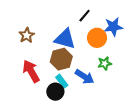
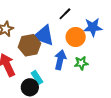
brown hexagon: (61, 59) -> (29, 45), moved
blue arrow: (84, 77) -> (60, 60), moved, turned -114

